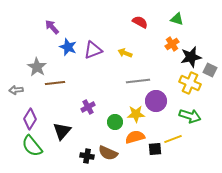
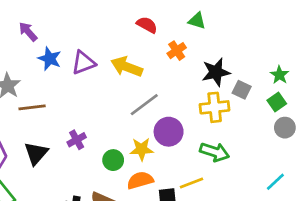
orange cross: (172, 44) -> (177, 51), moved
yellow arrow: (125, 53) -> (127, 67), size x1.6
gray line: (138, 81) -> (144, 105), turned -30
yellow cross: (190, 83) -> (215, 107), turned -30
black triangle: (62, 131) -> (36, 153), moved

